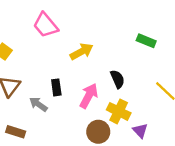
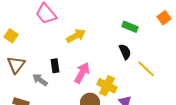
black semicircle: (117, 79) -> (125, 52), moved

